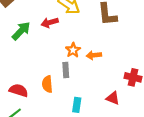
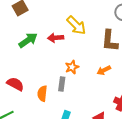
orange arrow: (94, 55) -> (104, 70), moved, turned -32
red semicircle: (19, 90) -> (15, 84), moved

